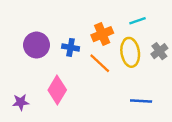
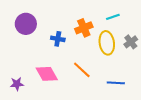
purple circle: (37, 45) -> (26, 24), moved
orange line: (100, 63) -> (82, 70), moved
pink diamond: (57, 90) -> (47, 74), turned -60

